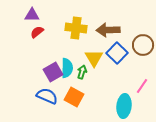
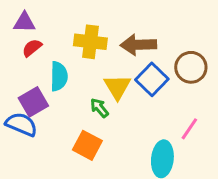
cyan semicircle: (67, 68) -> (59, 76), moved
purple square: (53, 72) -> (33, 102), moved
green arrow: (82, 72) -> (99, 108), turned -56
blue semicircle: (47, 96) -> (21, 124), moved

